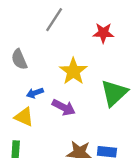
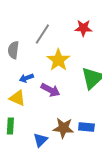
gray line: (54, 20) -> (42, 34), moved
gray semicircle: (19, 59) -> (13, 50), turned 30

